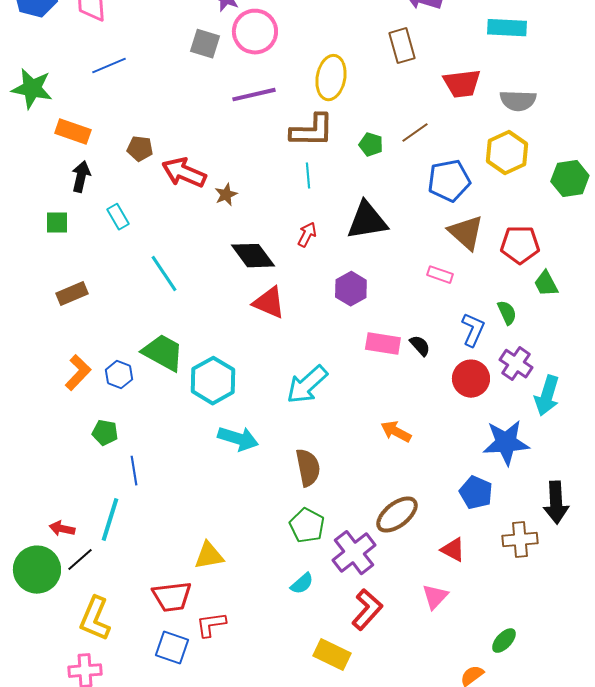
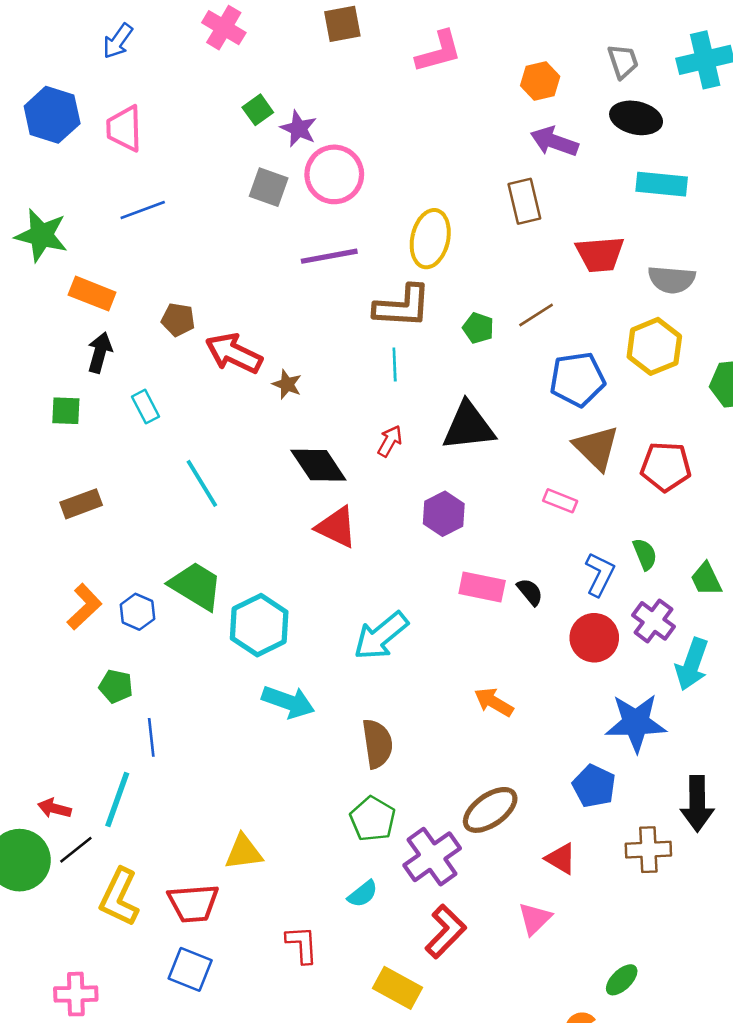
brown star: (226, 195) -> (287, 384), turned -30
green trapezoid: (546, 284) -> (706, 579), moved
yellow L-shape: (95, 619) -> (119, 897), moved
red L-shape: (211, 625) -> (302, 944), moved, turned 92

